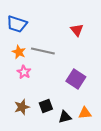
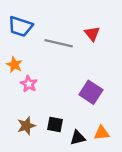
gray line: (43, 51) -> (59, 43), moved
orange star: (19, 52) -> (14, 65), moved
black square: (46, 106) -> (55, 125), turned 32

